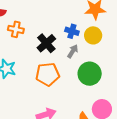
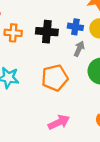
black cross: (46, 43) -> (47, 32), moved, turned -36

